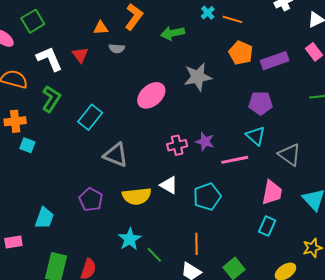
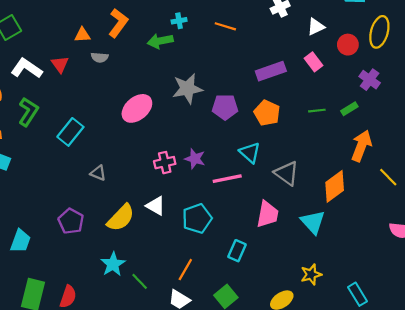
cyan cross: (208, 13) -> (179, 21), moved, turned 32
orange pentagon: (241, 53) -> (267, 113), moved
white L-shape: (49, 59) -> (27, 68), turned -32
purple pentagon: (261, 103) -> (225, 107), moved
gray triangle: (116, 155) -> (98, 173), size x0.6
yellow semicircle: (137, 196) -> (121, 218), turned -40
cyan rectangle: (267, 226) -> (237, 251), moved
orange line: (196, 244) -> (185, 270), turned 30

